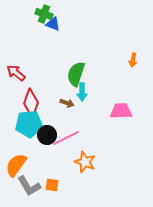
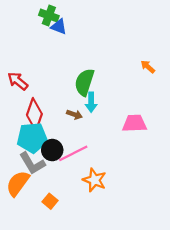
orange arrow: (133, 60) -> (148, 67), turned 120
orange square: (52, 185) -> (50, 201), moved, turned 32
gray L-shape: (29, 186) -> (32, 163), moved

